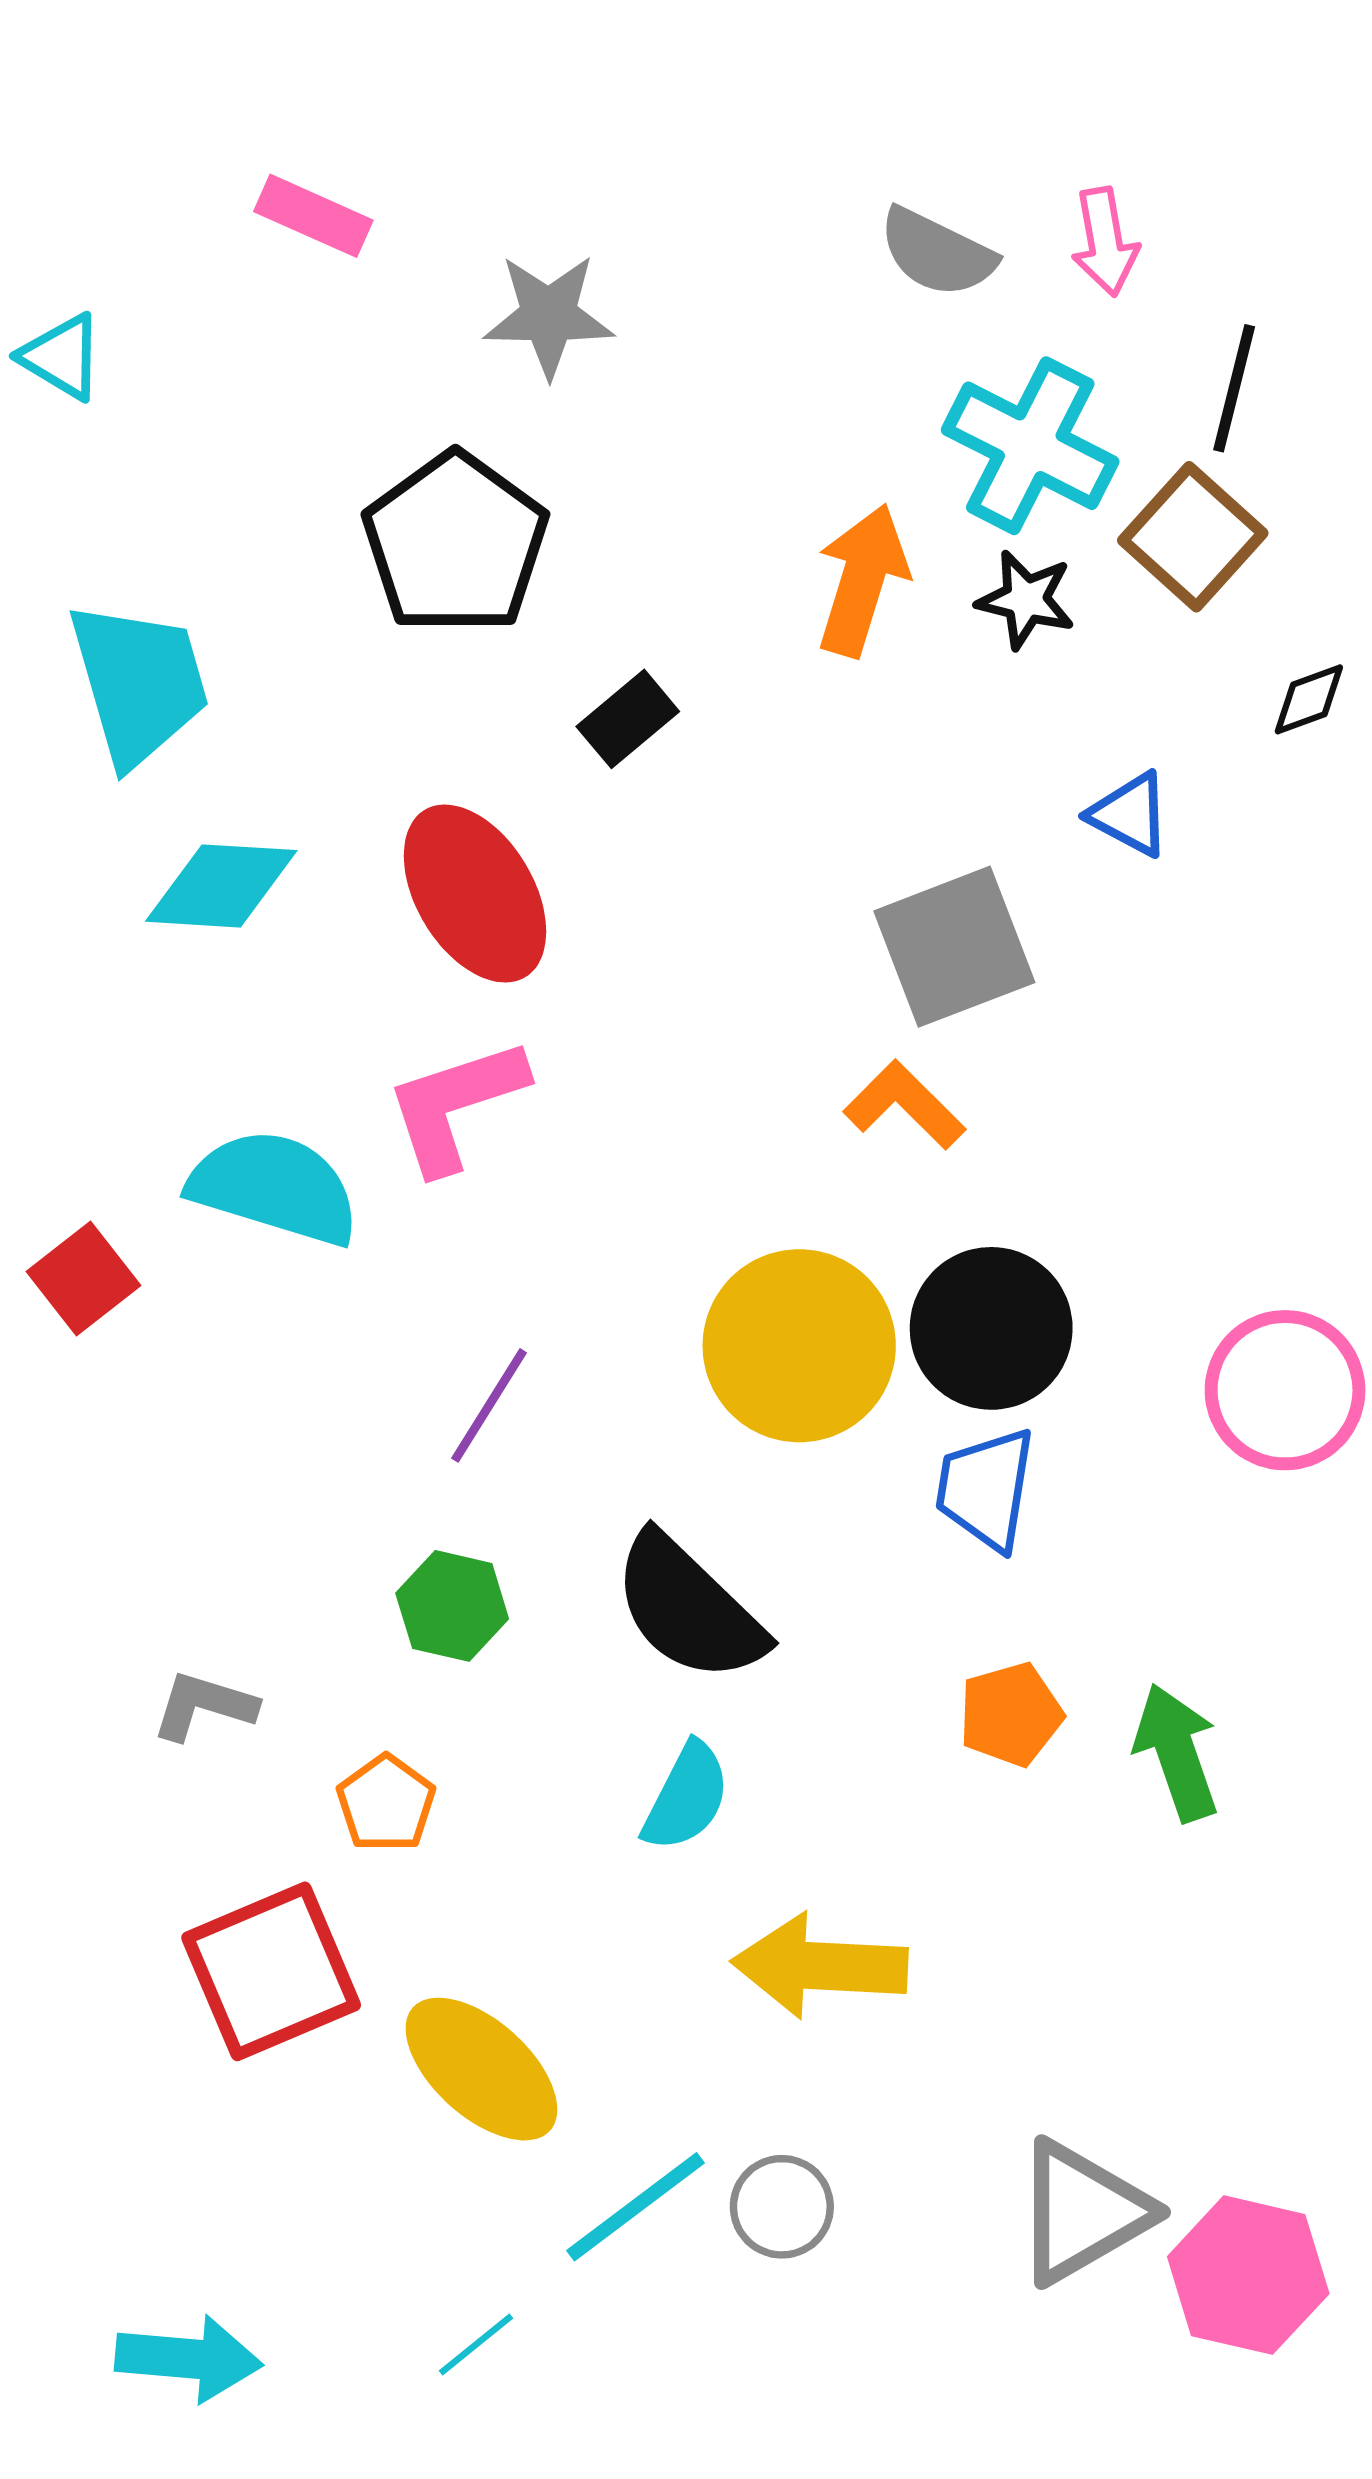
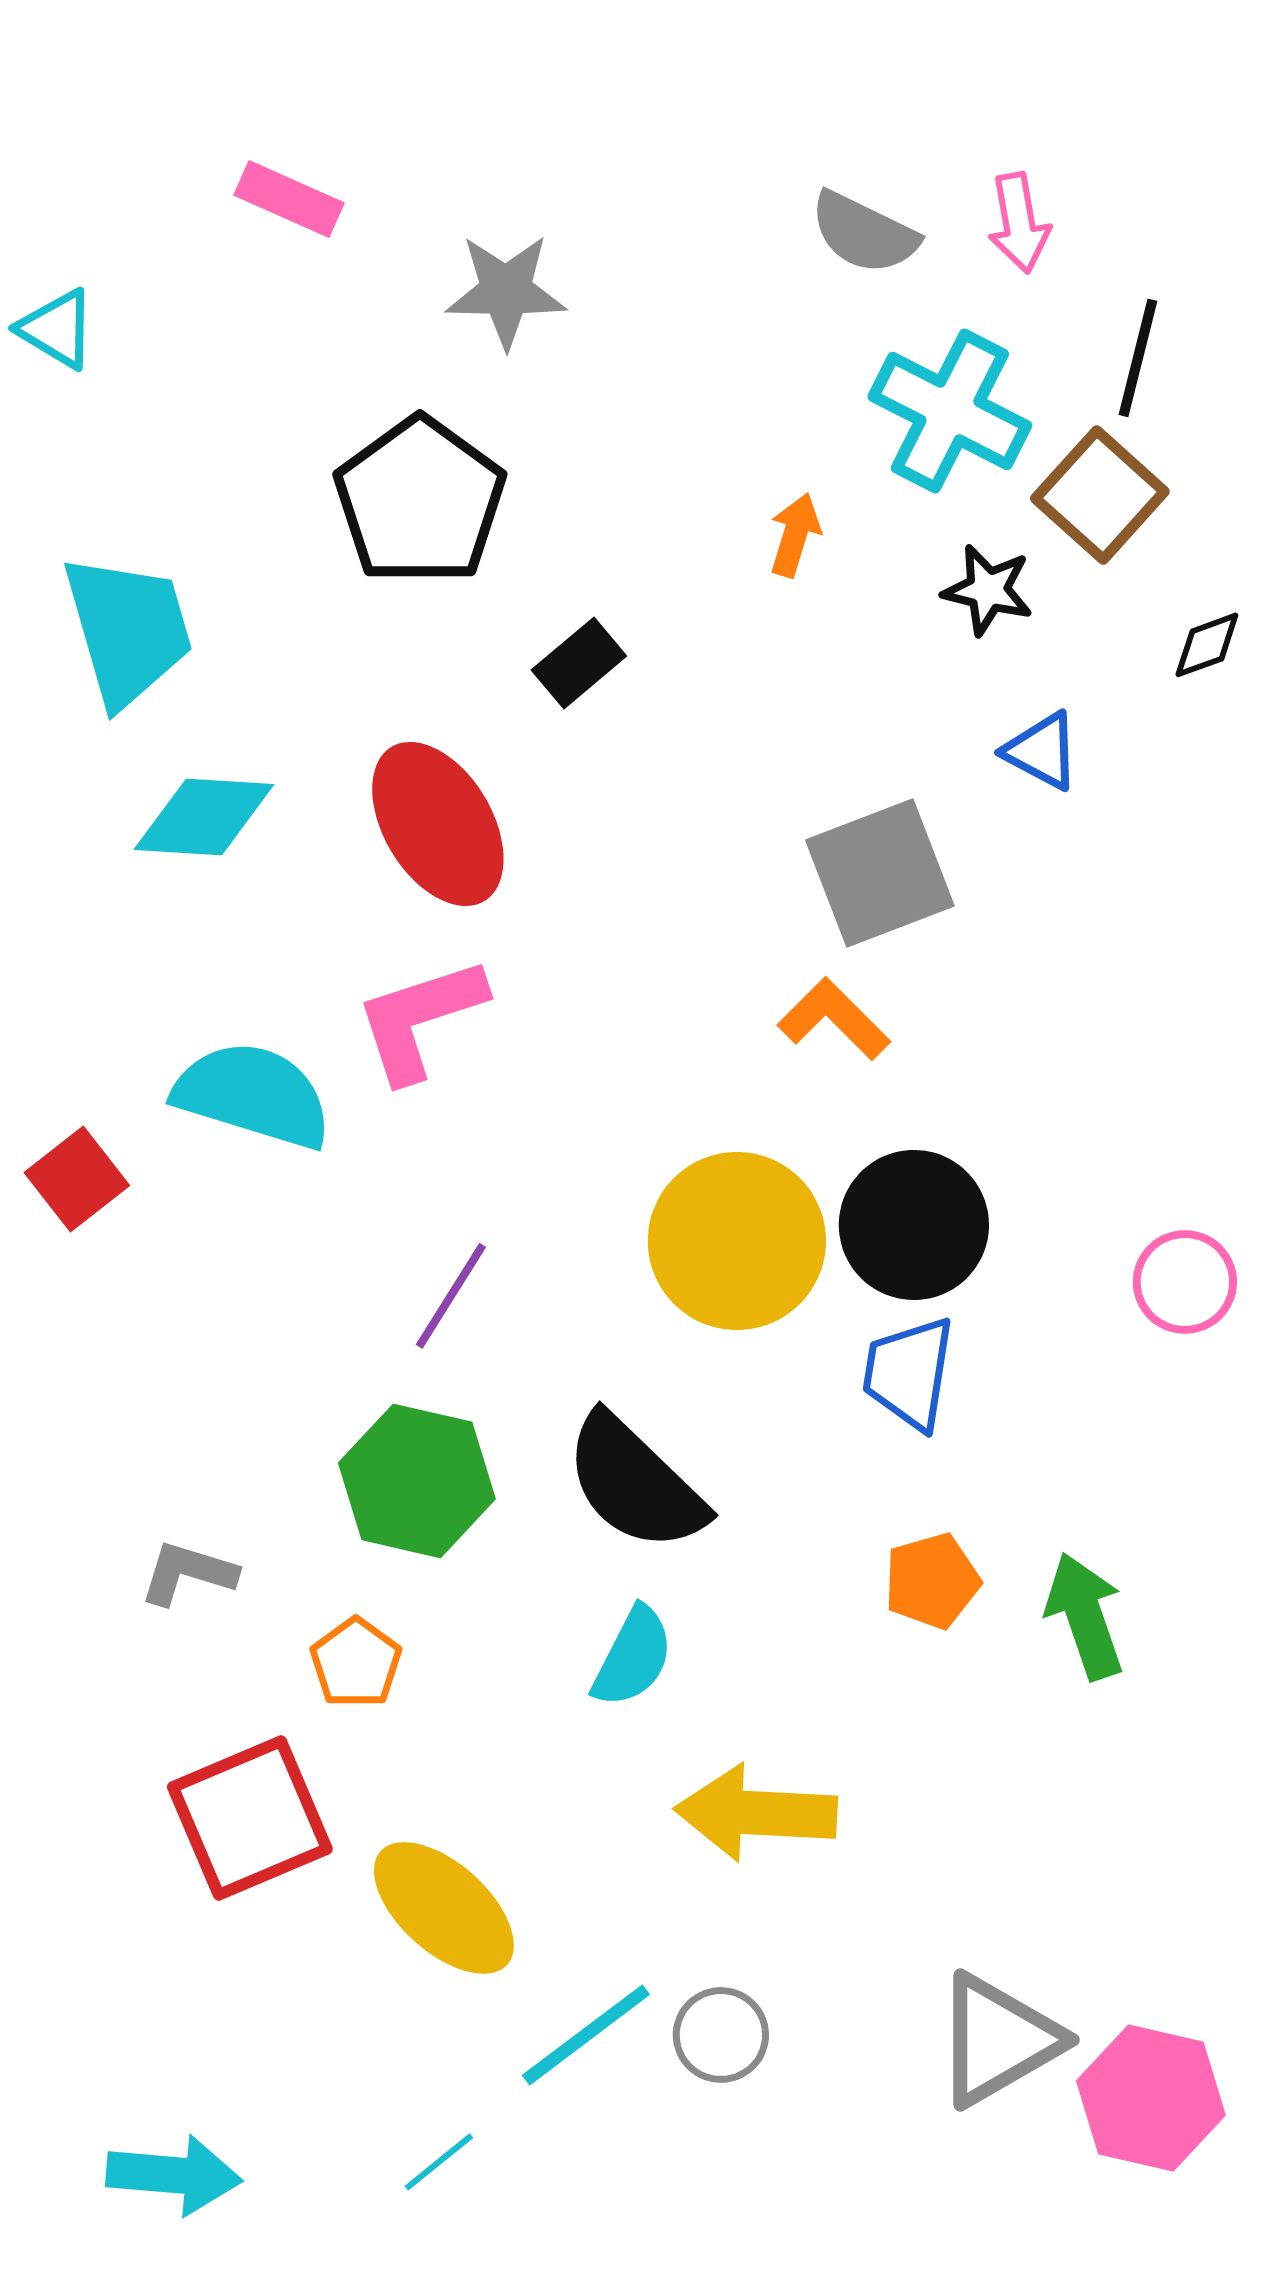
orange arrow: (862, 580) -> (795, 535), size x0.6
black star: (1026, 600) -> (988, 590), moved
pink circle: (1285, 1390) -> (1185, 1282), size x0.7
green hexagon: (452, 1606) -> (417, 1481), size x1.5

